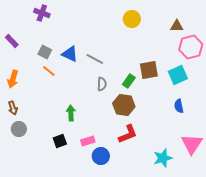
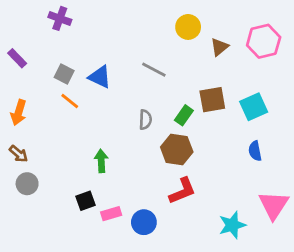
brown triangle: (177, 26) -> (219, 47), moved, turned -40
pink hexagon: (191, 47) -> (264, 41), moved
gray line: (95, 59) -> (154, 70), moved
brown arrow: (13, 108) -> (19, 154), turned -32
pink rectangle: (88, 141) -> (111, 214), moved

